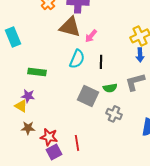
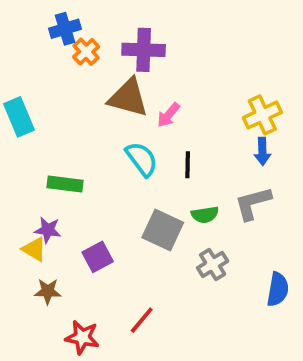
cyan semicircle: (77, 59) -> (142, 159), turned -60
gray cross: (114, 114) -> (213, 264), turned 35
red star: (49, 137) -> (82, 337), moved
red line: (77, 143) -> (142, 320), turned 49
purple square: (54, 152) -> (98, 257), moved

